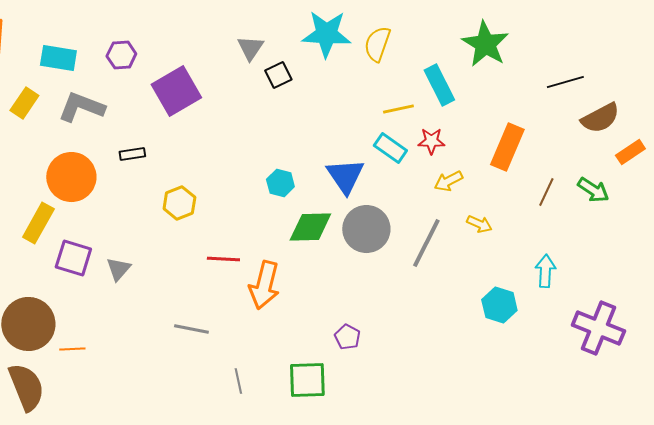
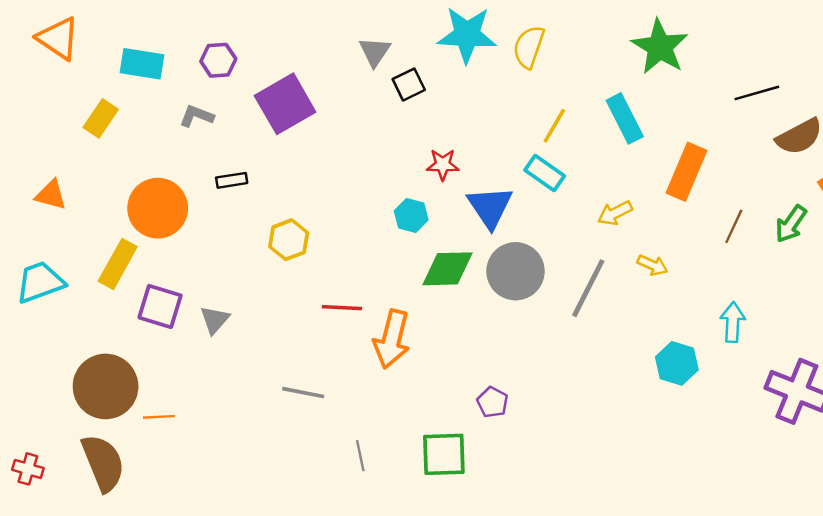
cyan rectangle: (439, 85) -> (625, 118), moved
gray L-shape: (81, 107) -> (196, 116), moved, size x0.6
yellow line: (398, 109) -> (554, 126), turned -48
red star: (431, 141) -> (443, 165), moved
green arrow: (593, 190) -> (791, 224), turned 92

